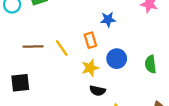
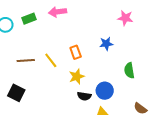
blue star: (108, 19) -> (106, 44), moved
blue circle: (117, 59) -> (105, 91), moved
black square: (20, 83) -> (16, 93), turned 36

